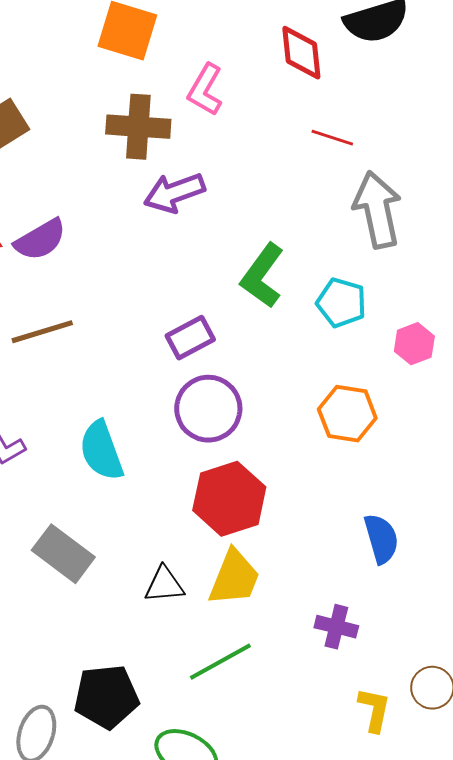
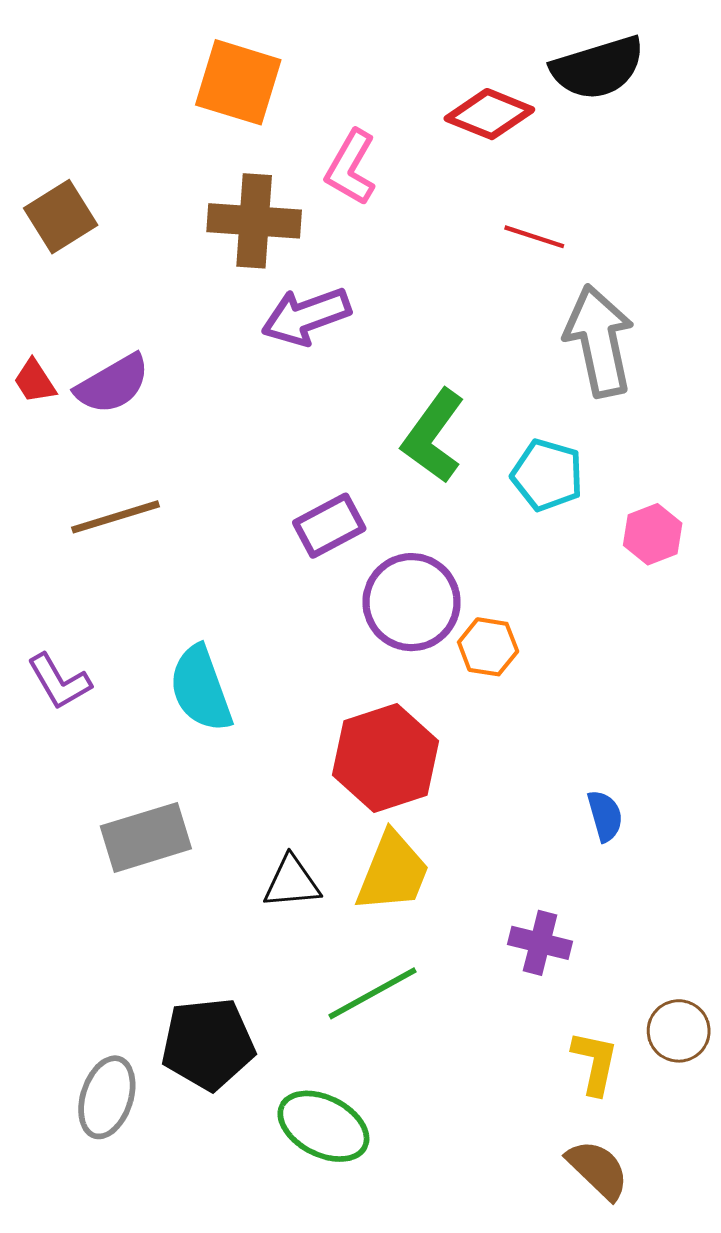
red diamond: (301, 53) -> (489, 114), turned -62
purple circle: (208, 409) -> (412, 602), moved
orange hexagon: (347, 414) -> (488, 647), moved, size x0.7
blue semicircle: (381, 539) -> (605, 816), size x0.7
gray rectangle: (63, 554) -> (146, 837), turned -54

